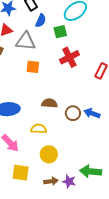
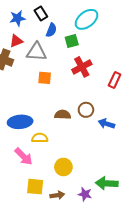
brown circle: (73, 113) -> (86, 110), moved
yellow semicircle: (39, 129) -> (40, 138), moved
brown arrow: (51, 181) -> (57, 195), moved

